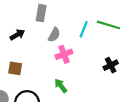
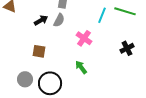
gray semicircle: (54, 35) -> (59, 20), moved
pink cross: (64, 54) -> (84, 38), turned -35

